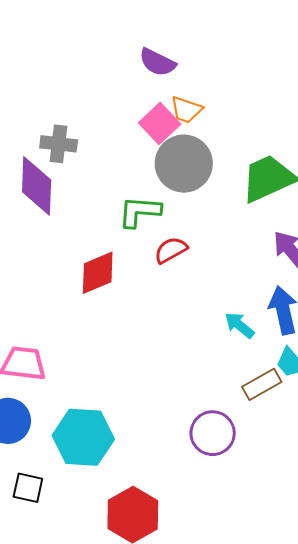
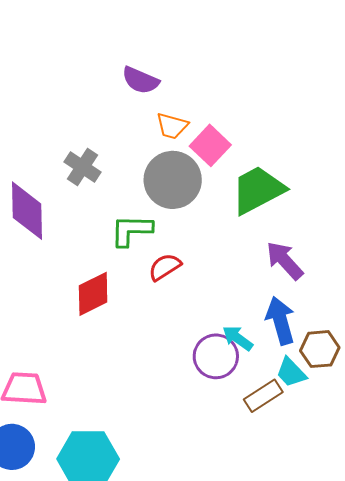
pink square: (160, 123) -> (210, 145), moved
gray cross: (59, 144) -> (83, 167), moved, turned 30
purple circle: (213, 433) -> (216, 356), moved

